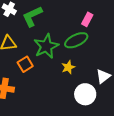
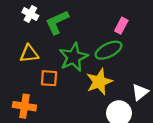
orange square: (25, 64) -> (49, 78), turned 35
yellow star: (68, 67) -> (99, 82), size x1.6

